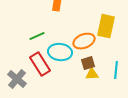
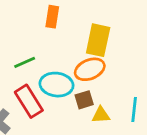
yellow rectangle: (106, 26) -> (98, 40), moved
brown square: (88, 63) -> (84, 100), moved

